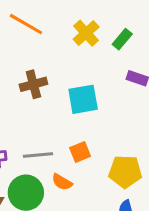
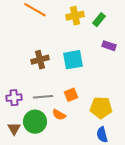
yellow cross: (86, 33) -> (75, 16), turned 30
brown cross: (33, 84) -> (40, 60), moved

